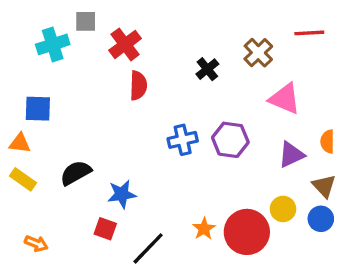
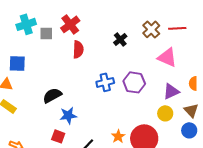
gray square: (86, 21) -> (46, 33), moved
red line: (309, 33) -> (177, 28), moved
black semicircle: (76, 173) -> (52, 95), moved
yellow circle: (283, 209) -> (165, 113), moved

